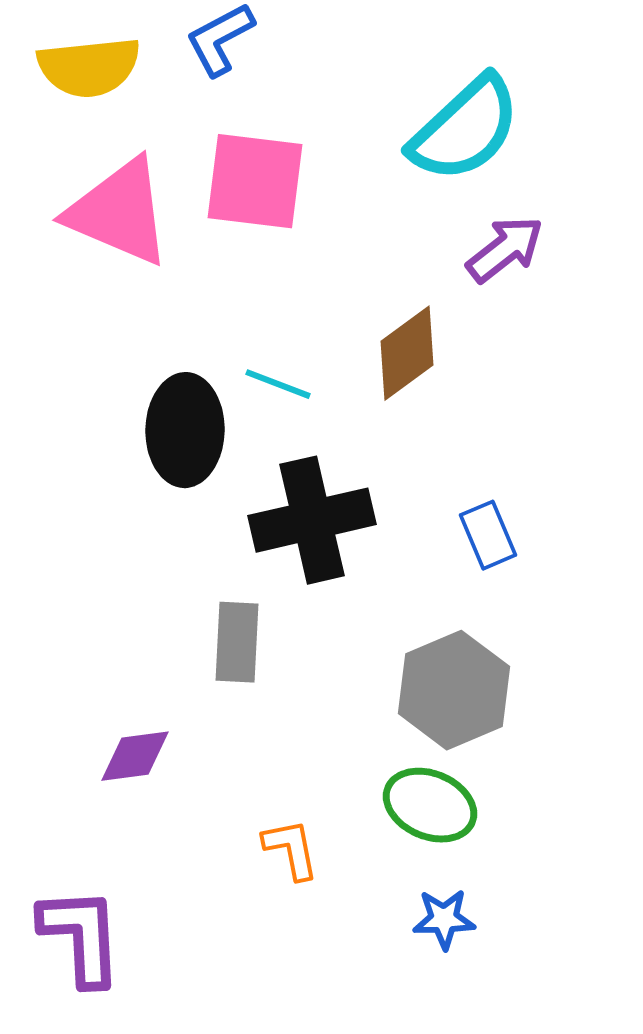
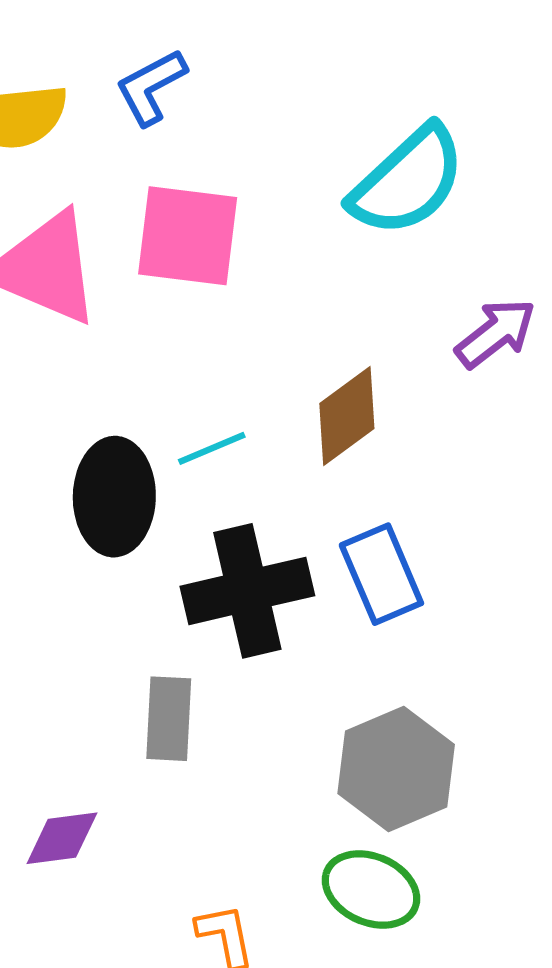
purple arrow: (505, 249) -> (496, 333), moved
cyan line: (278, 384) -> (212, 448), turned -44
blue rectangle: (488, 535) -> (381, 574), moved, size x1.4

